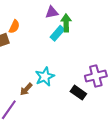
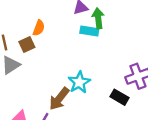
cyan rectangle: (57, 33) -> (89, 31), turned 63
brown arrow: (26, 89) -> (59, 99), size x1.5

